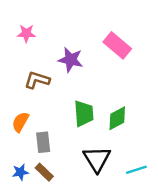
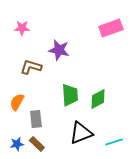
pink rectangle: (117, 45) -> (111, 28), moved, turned -60
black triangle: (97, 159) -> (81, 133), turned 40

